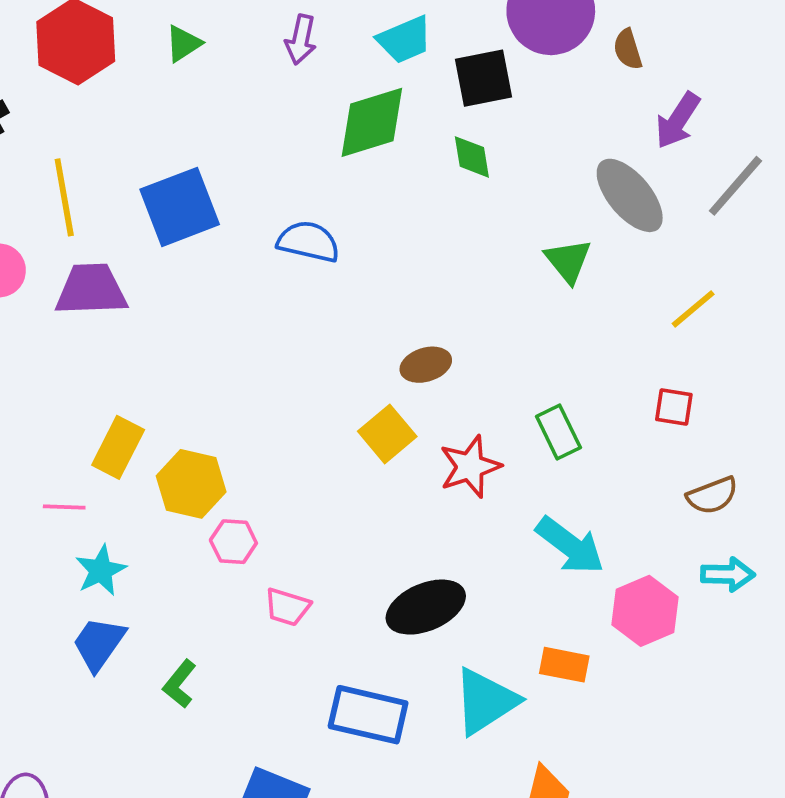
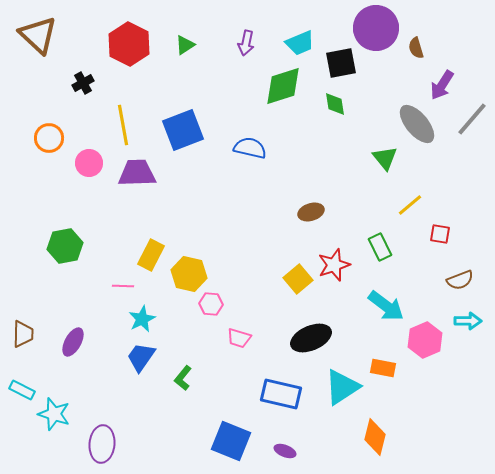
yellow line: (693, 309) -> (410, 205), moved
yellow square: (387, 434) -> (298, 279), moved

